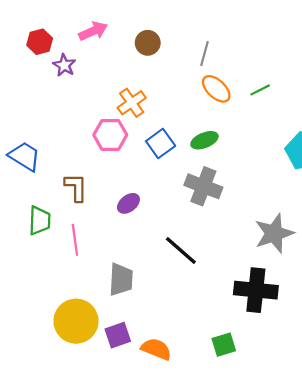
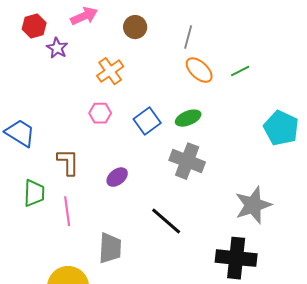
orange cross: (132, 103) -> (110, 71), moved
pink hexagon: (110, 135) -> (100, 113), size x0.7

